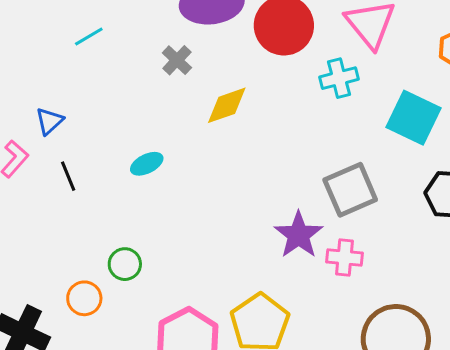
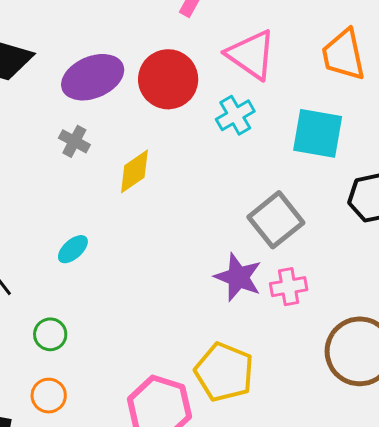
green circle: (125, 264) -> (50, 334), moved

